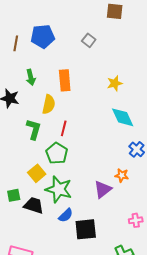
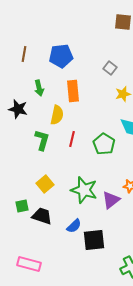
blue pentagon: (43, 36) -> (61, 56), moved
gray square: (89, 40) -> (110, 68), moved
green pentagon: (57, 153) -> (104, 144), moved
green star: (59, 189) -> (84, 190), moved

